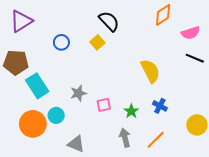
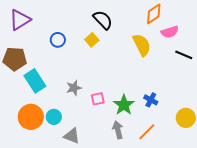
pink semicircle: (191, 33) -> (170, 32), moved
yellow semicircle: (150, 71) -> (142, 45), moved
green star: (131, 111) -> (124, 105), size x1.5
cyan circle: (56, 115) -> (54, 117), moved

